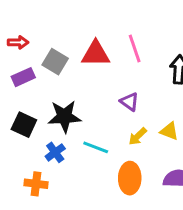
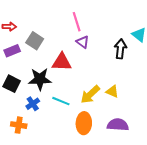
pink line: (135, 49) -> (77, 22), moved
red triangle: (96, 54) -> (62, 62), moved
purple triangle: (129, 102) -> (83, 42), moved
yellow arrow: (138, 136) -> (90, 94), size x1.5

